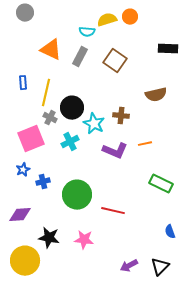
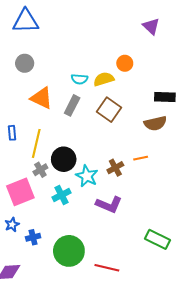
gray circle: (25, 13) -> (25, 63), moved
yellow semicircle: (107, 20) -> (104, 79), moved
brown semicircle: (156, 95) -> (155, 123), moved
brown cross: (121, 116) -> (115, 168), turned -35
gray cross: (50, 118) -> (40, 170), turned 32
orange line: (145, 144) -> (141, 158), moved

